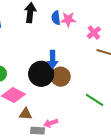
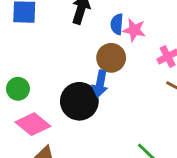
brown circle: (61, 77) -> (111, 58), moved

